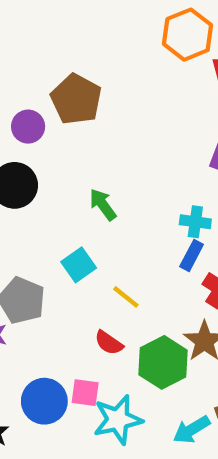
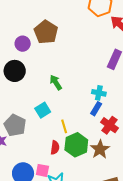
yellow line: (126, 297) -> (64, 126), turned 32
red semicircle: (109, 343) -> (55, 148), turned -120
green hexagon: (163, 362) -> (76, 145), moved

